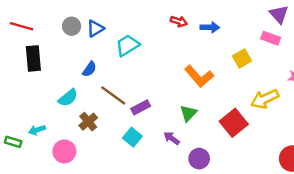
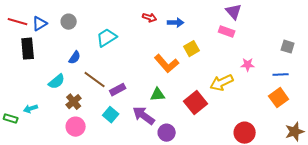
gray circle: (72, 26) -> (69, 22), moved
blue triangle: (95, 29) -> (40, 24), moved
yellow square: (242, 58) -> (192, 49), moved
green triangle: (188, 113) -> (158, 95), turned 42
purple arrow: (172, 138) -> (144, 116), size x1.6
pink circle: (64, 151) -> (76, 127), moved

